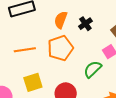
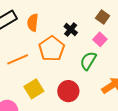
orange semicircle: (61, 20) -> (33, 23), moved
black cross: (85, 24) -> (71, 29), moved

